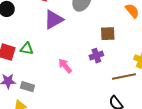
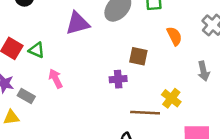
pink arrow: (65, 66) -> (56, 78), moved

